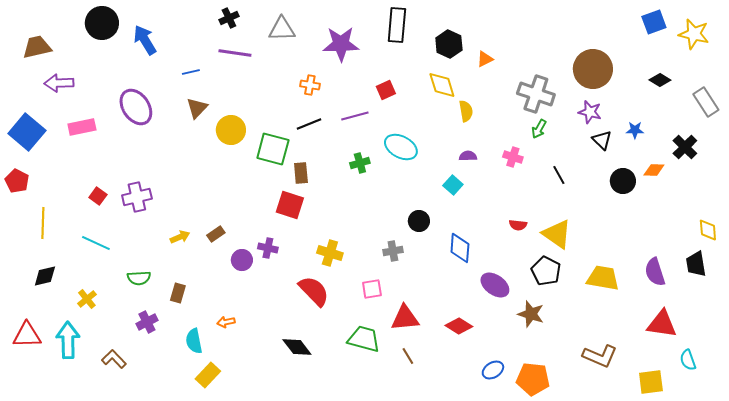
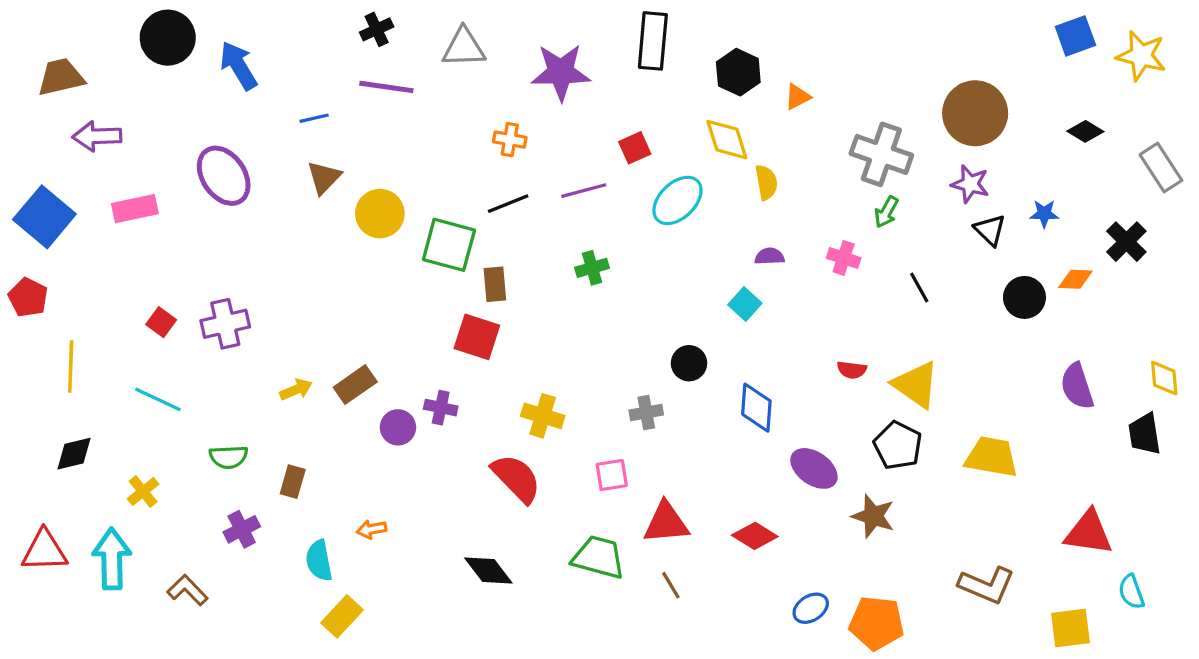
cyan ellipse: (401, 147) -> (677, 200), moved, turned -72
brown rectangle: (216, 234) -> (355, 385), size x1.4
purple semicircle: (655, 272) -> (1077, 386), moved

